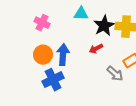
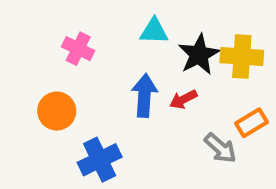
orange circle: (43, 55) -> (57, 111), moved
blue arrow: (63, 55) -> (144, 95), moved

